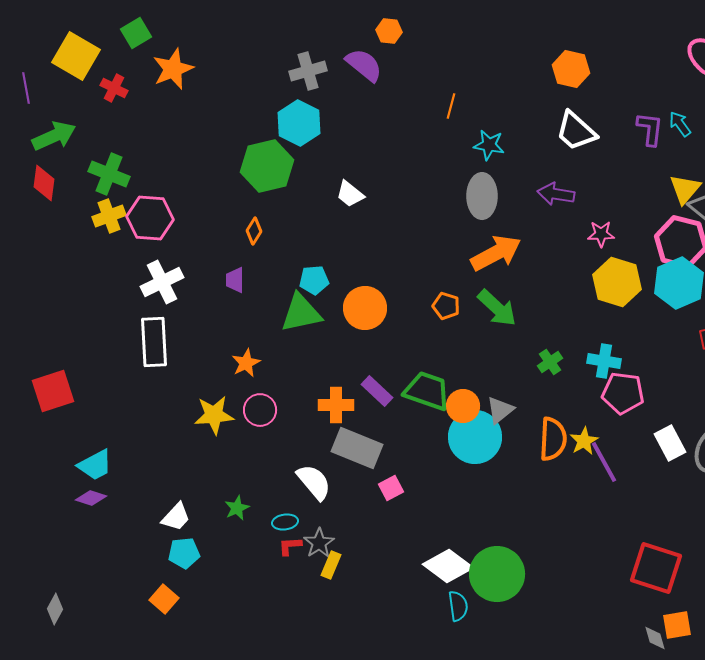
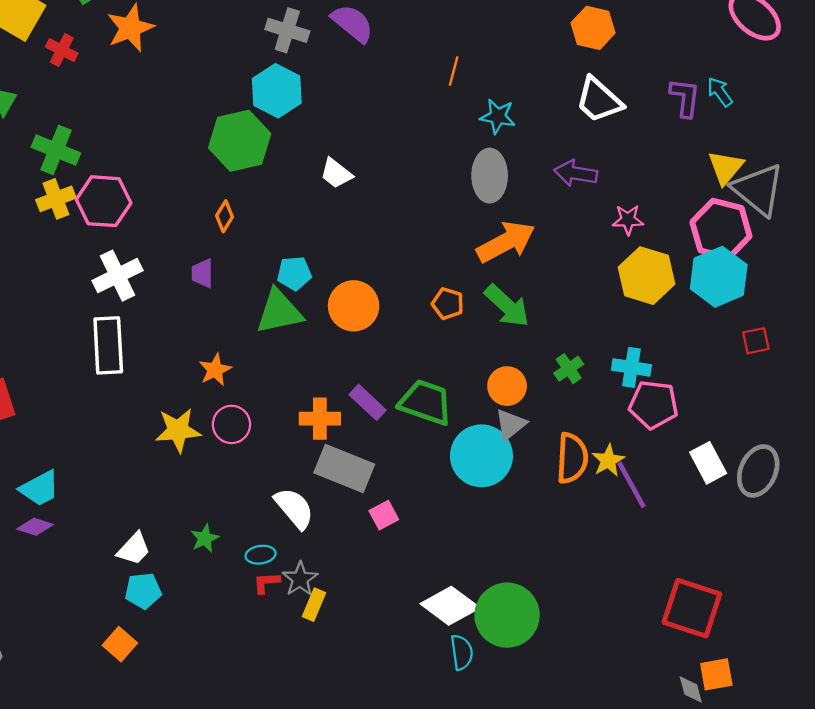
gray cross: (308, 71) -> (287, 30), turned 33
orange circle: (463, 406) -> (507, 386), moved

